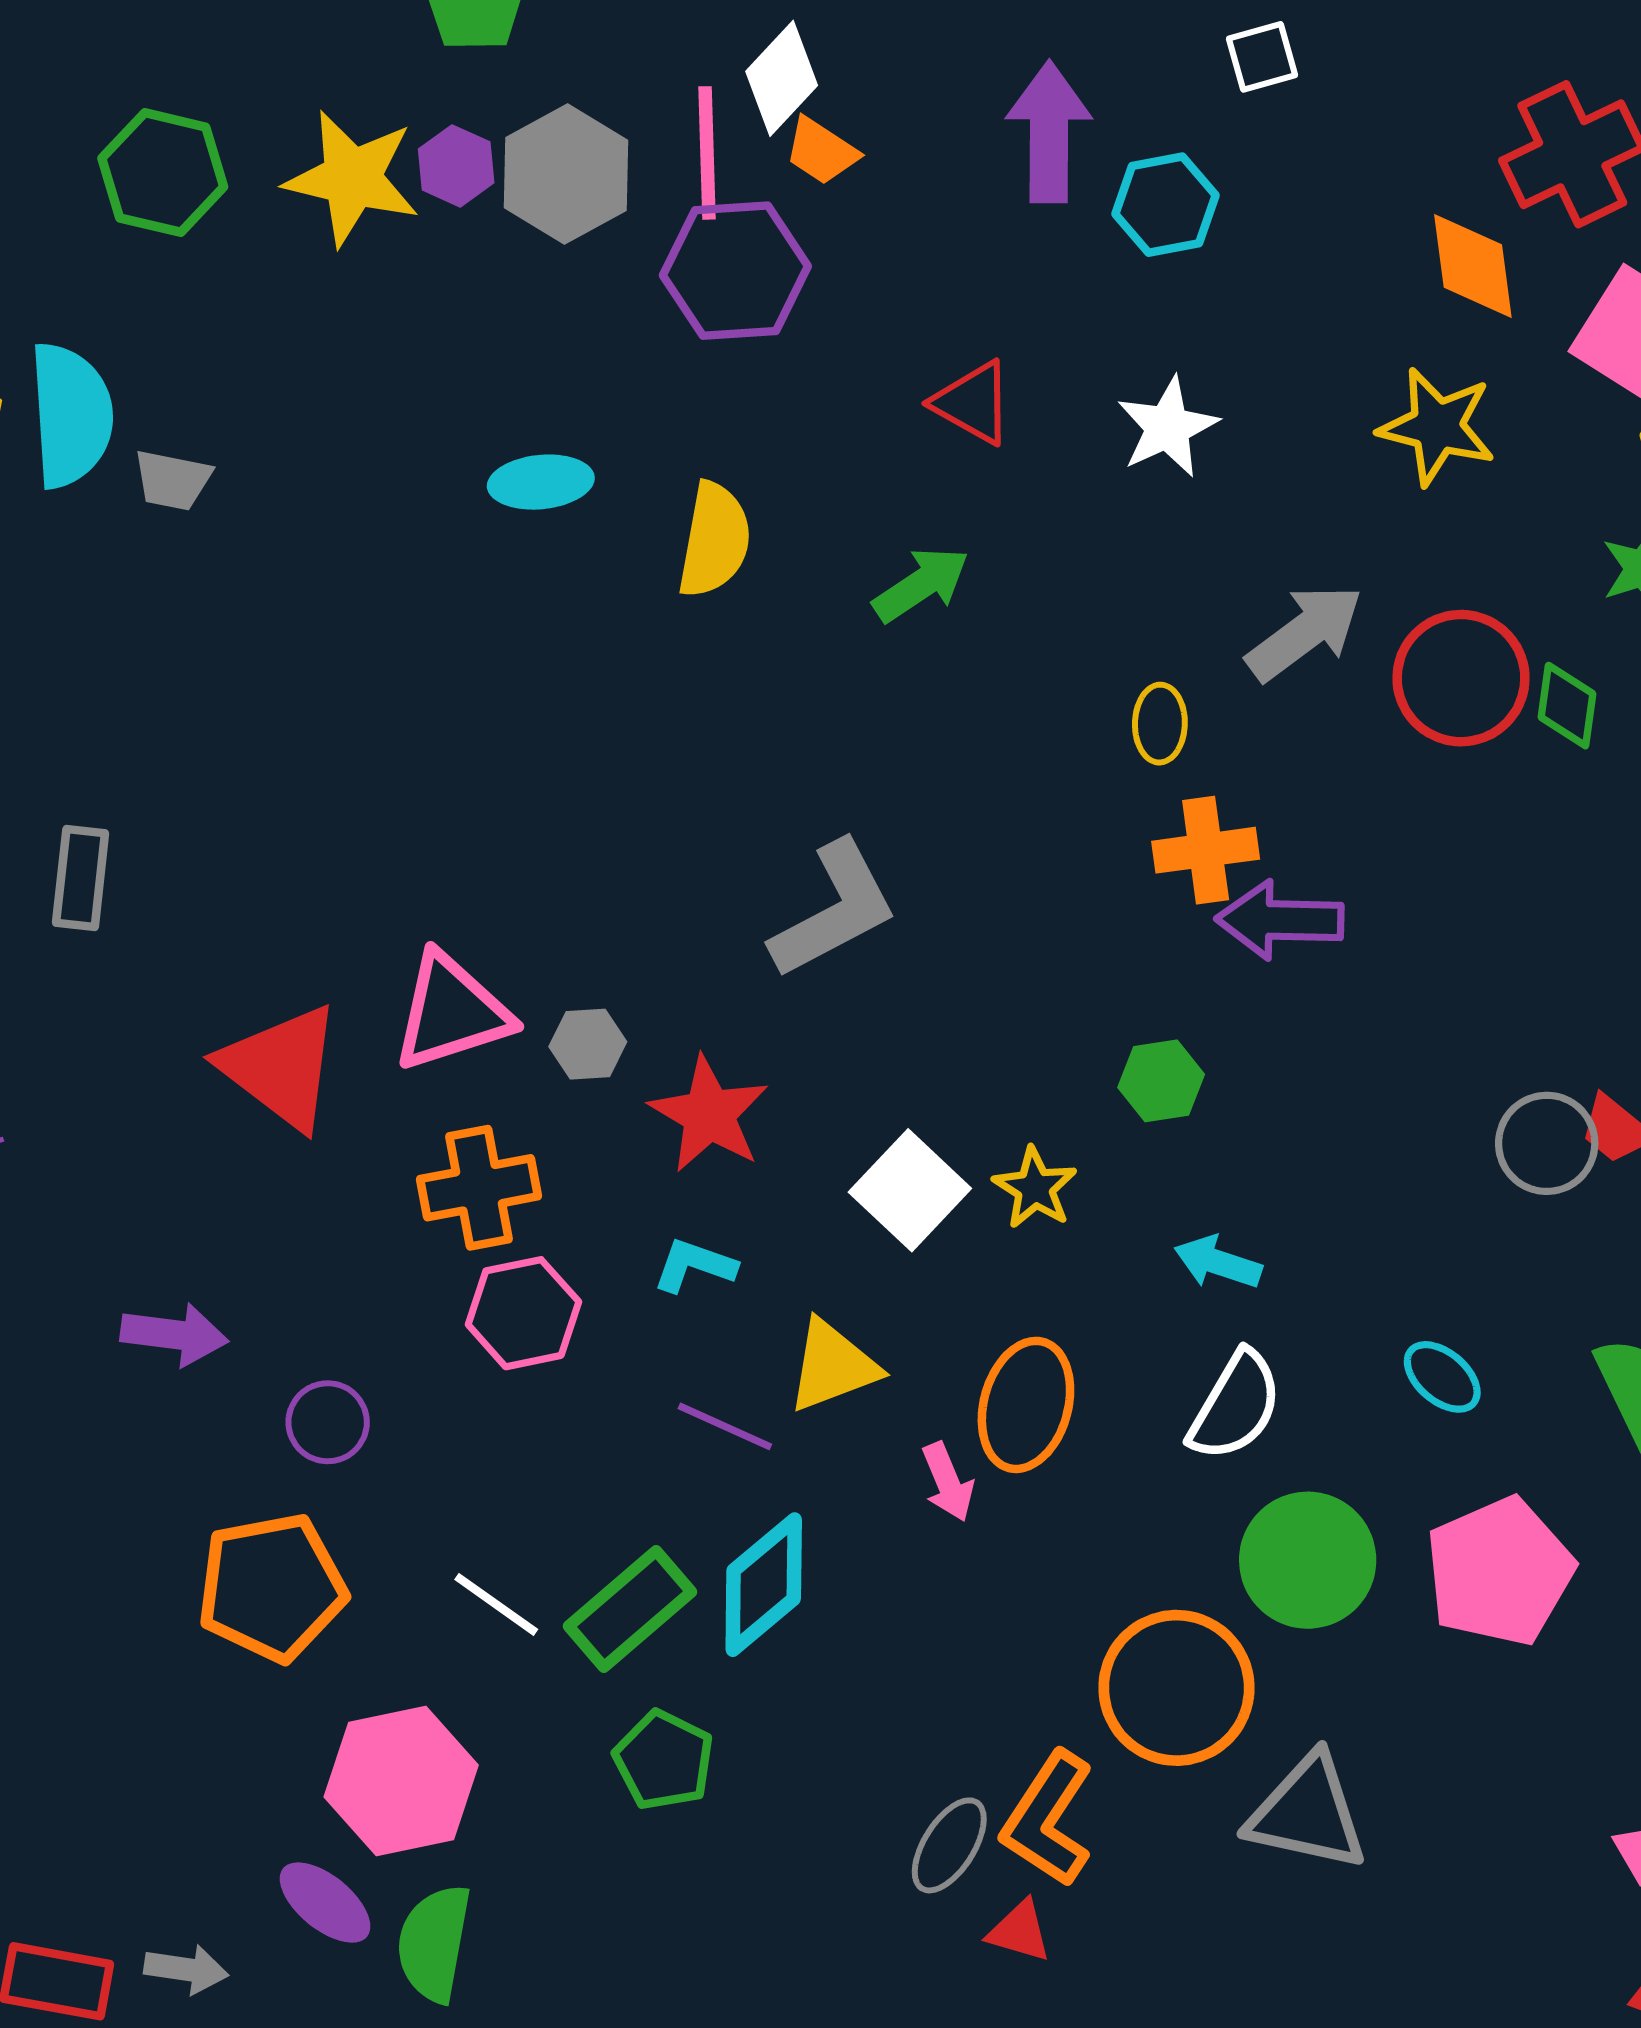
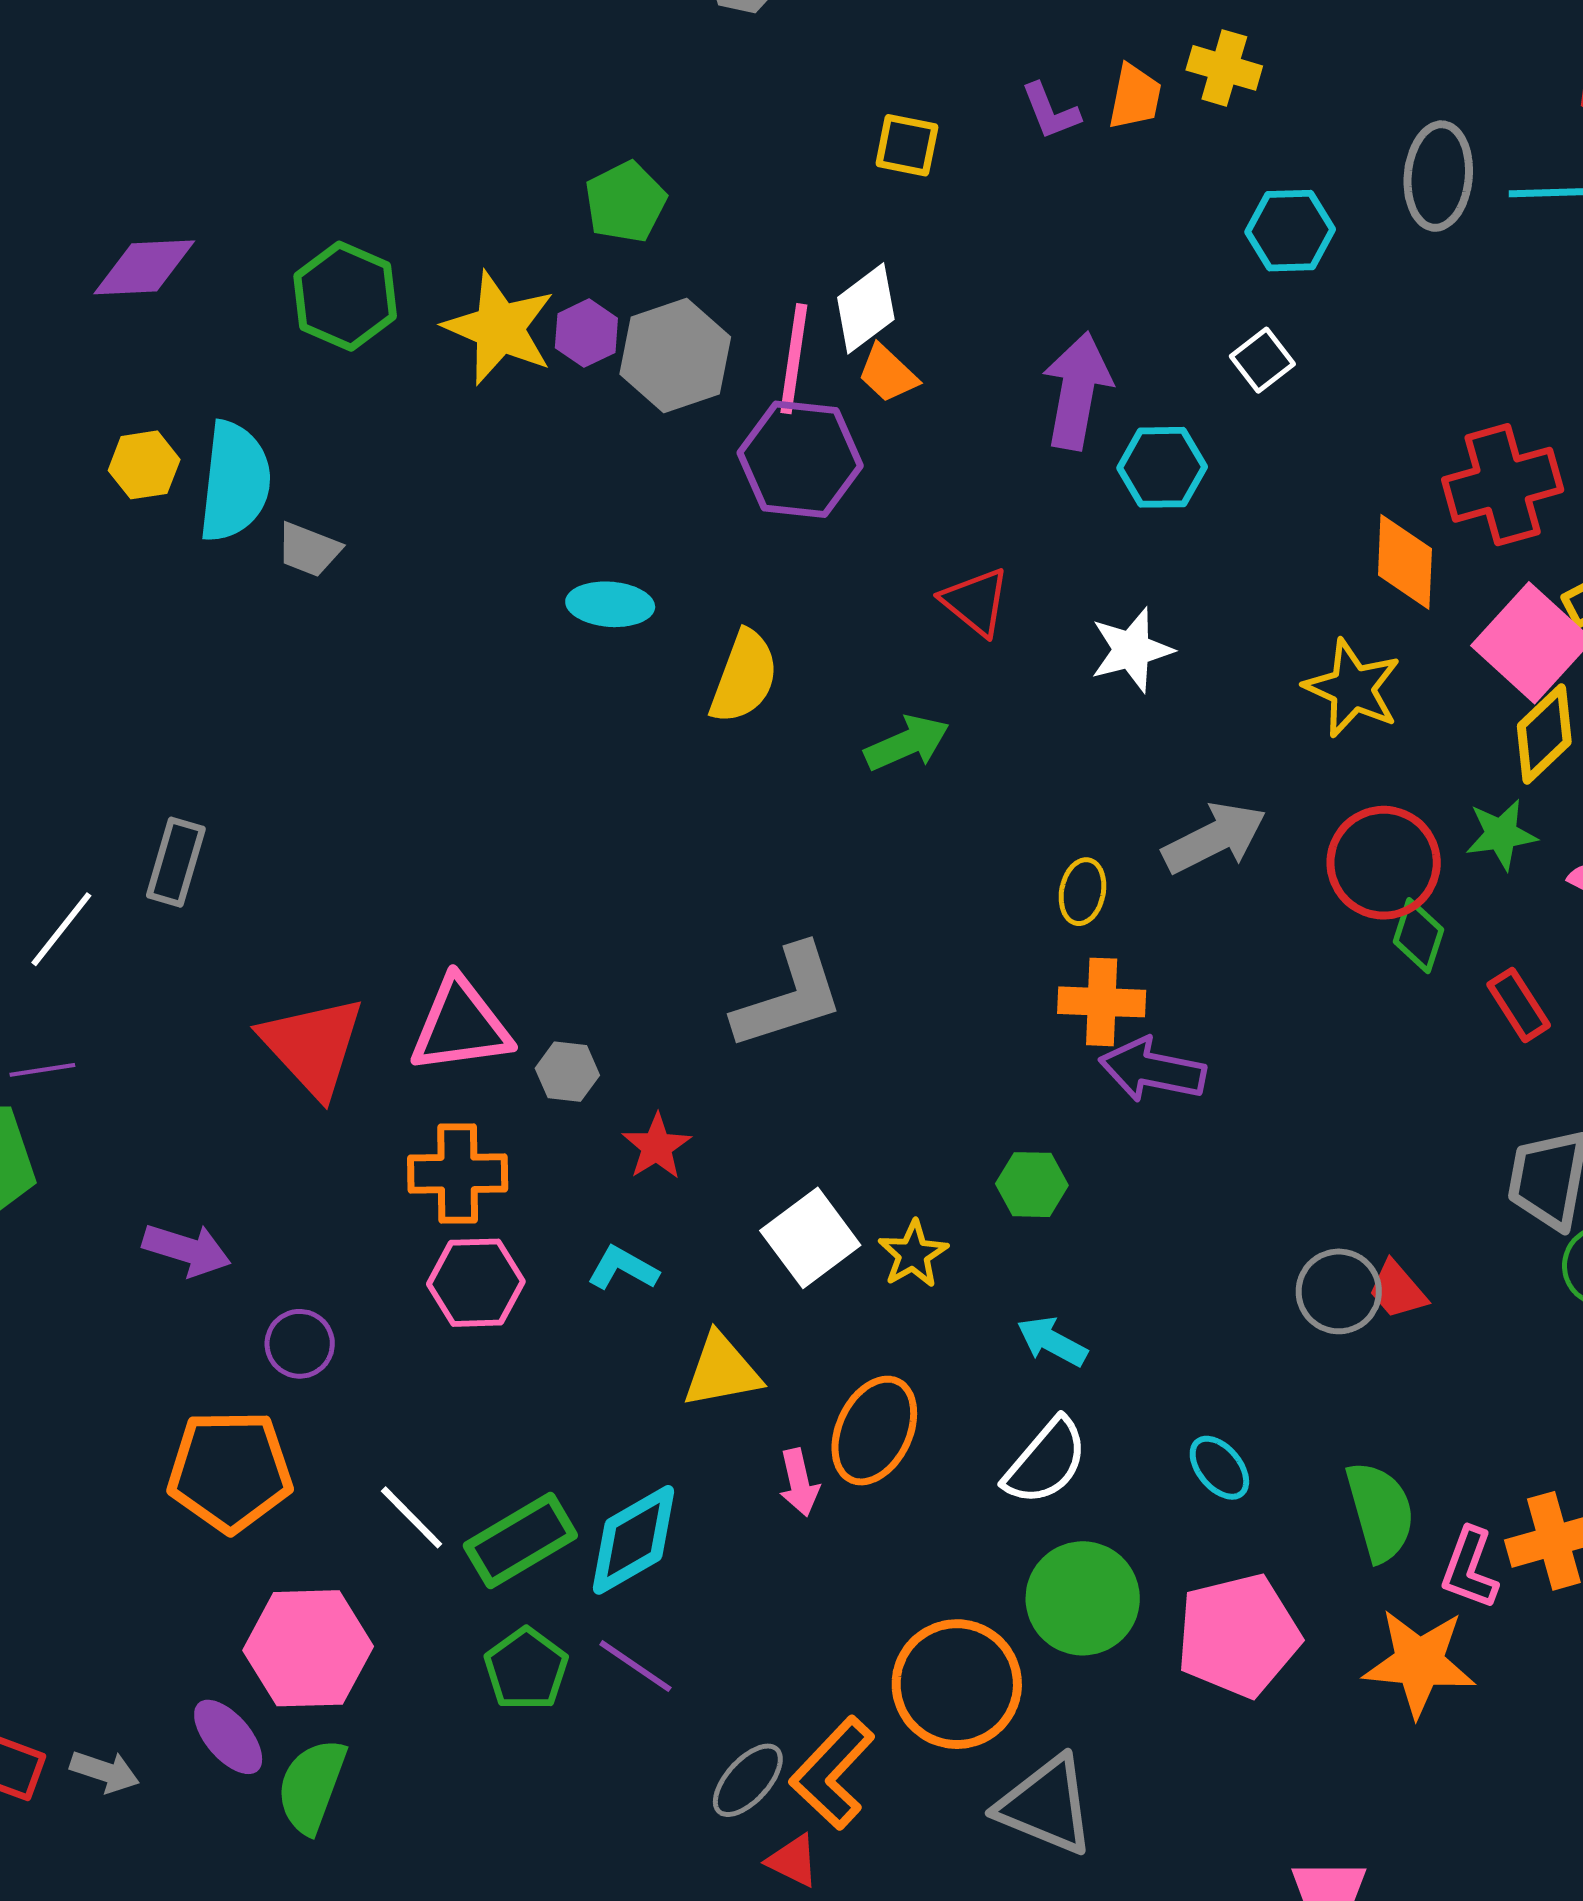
white square: (1262, 57) -> (1262, 360), turned -32
red circle: (1461, 678) -> (1384, 863), moved
red star: (709, 1114) -> (657, 1147), size x0.7
purple line: (725, 1426) -> (635, 1666), moved

